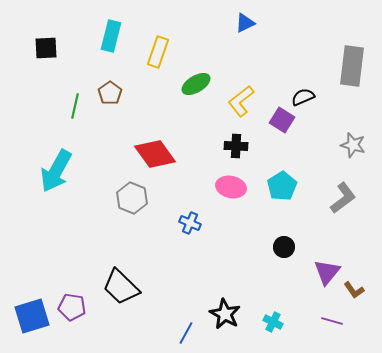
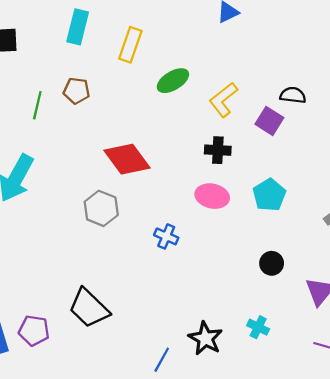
brown pentagon: (110, 93) -> (77, 91), turned -30
black semicircle: (303, 97) -> (293, 95), turned 30
cyan cross: (273, 322) -> (258, 327), moved

